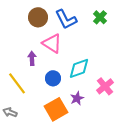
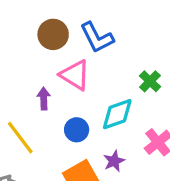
green cross: (100, 17) -> (150, 81), moved

